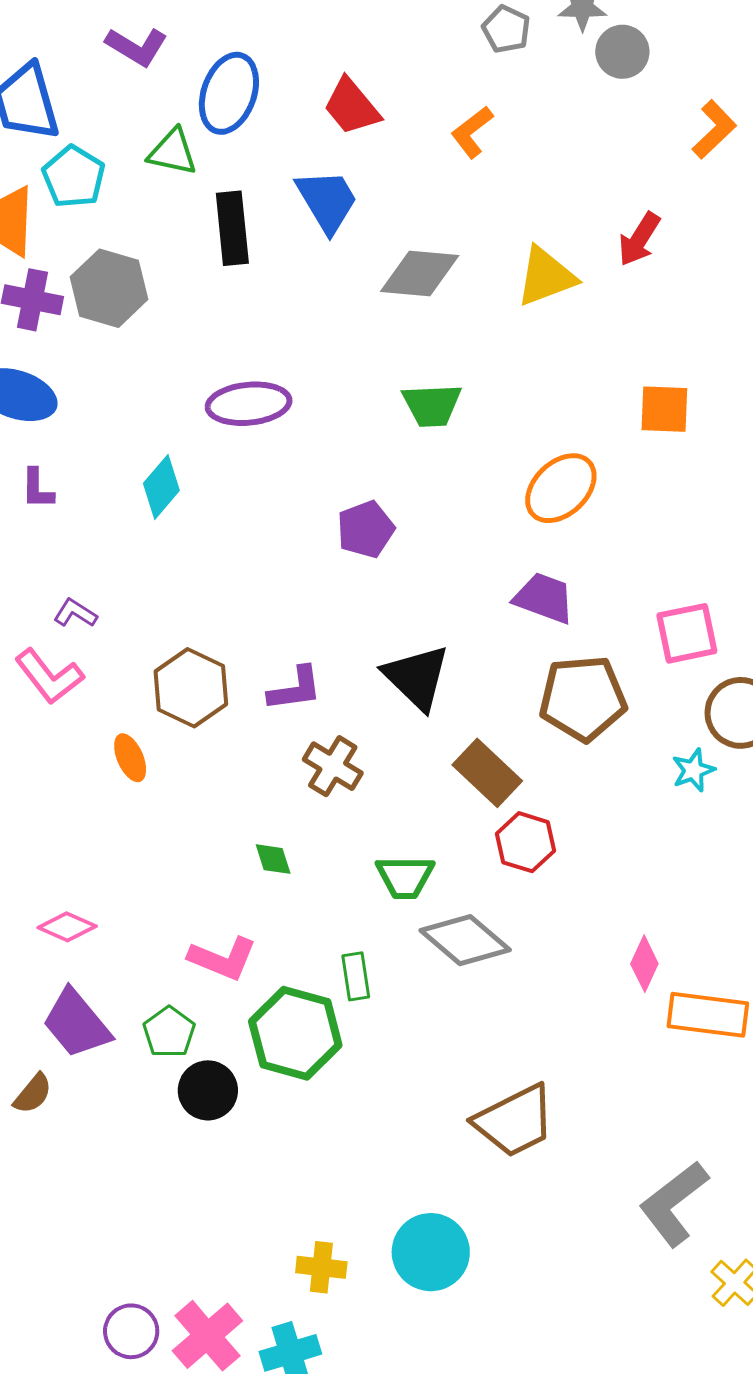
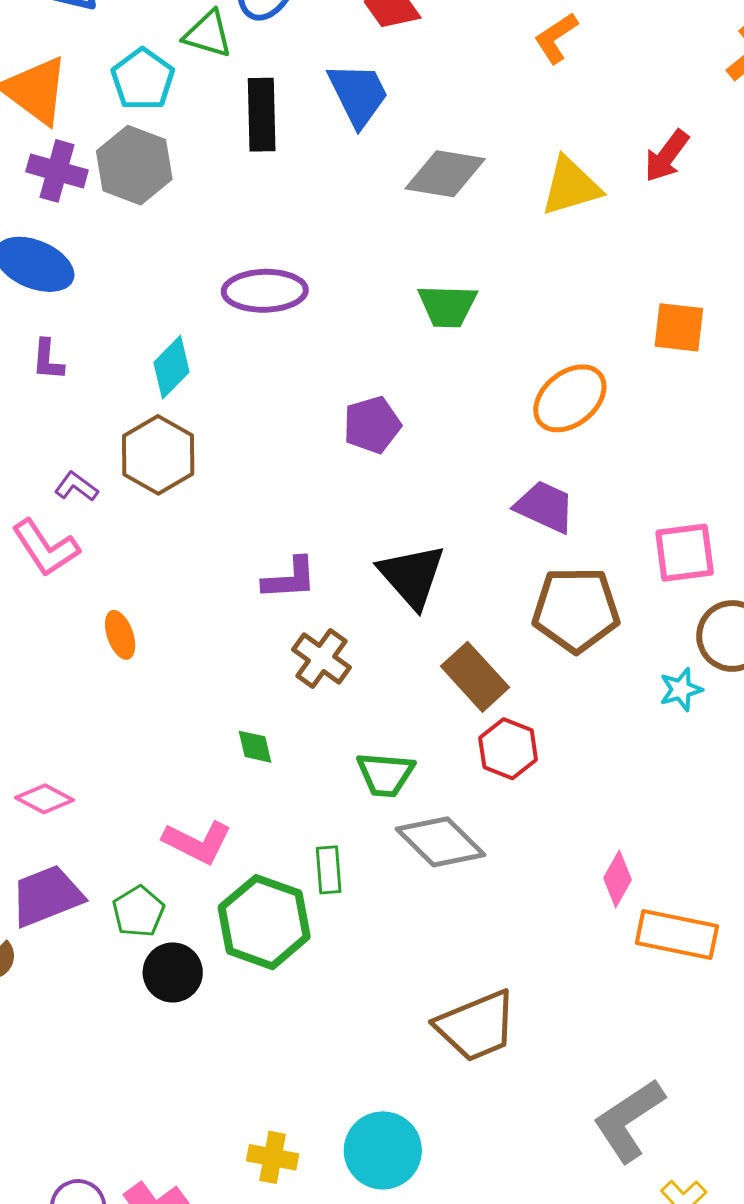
orange L-shape: (472, 132) -> (556, 38), moved
cyan pentagon: (74, 177) -> (143, 79), moved
brown hexagon: (191, 688) -> (158, 455), moved
purple trapezoid: (77, 1024) -> (47, 896), turned 104

